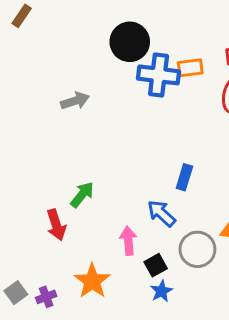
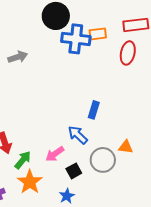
green arrow: (82, 195) -> (23, 160), moved
pink arrow: (128, 241) -> (55, 154), turned -120
blue star: (161, 291) -> (67, 196), moved

